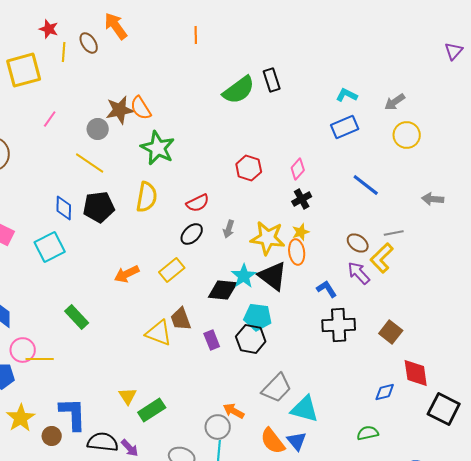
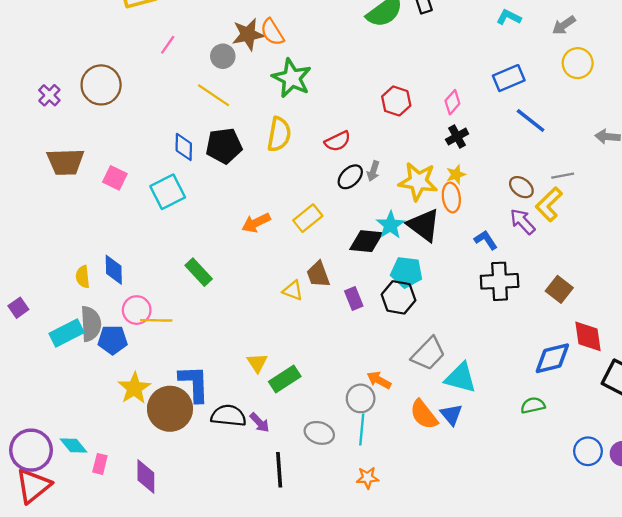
blue rectangle: (345, 127) -> (509, 78), moved
black ellipse: (192, 234) -> (350, 177), moved
yellow triangle: (159, 333) -> (293, 290), size x0.7
blue diamond: (385, 392) -> (552, 358), size x1.6
brown circle: (52, 436) -> (170, 409), size x2.0

